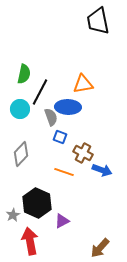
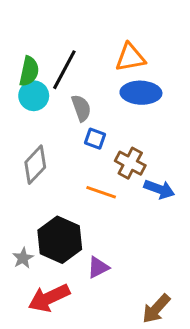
green semicircle: (24, 74) -> (29, 71), moved
blue ellipse: (68, 107) -> (141, 93), moved
red arrow: (30, 241) -> (49, 298), turned -104

